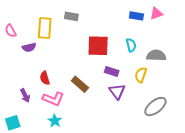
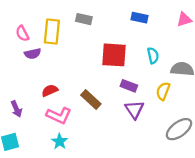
blue rectangle: (136, 16) -> (139, 18), moved
pink semicircle: (11, 31) -> (22, 33), moved
red semicircle: (45, 78) -> (50, 91), turned 80
purple arrow: (25, 95) -> (16, 109), moved

